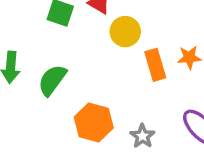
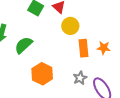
gray star: (142, 136) -> (80, 78), moved

